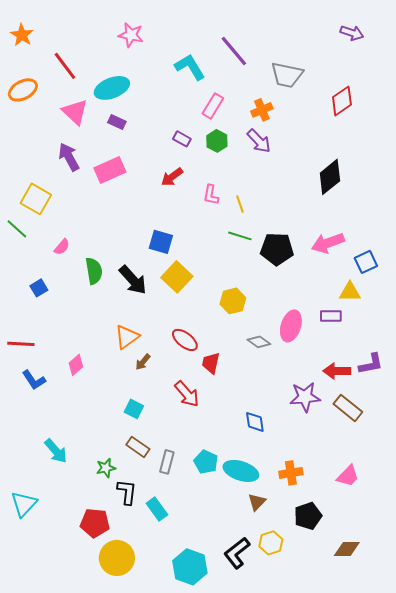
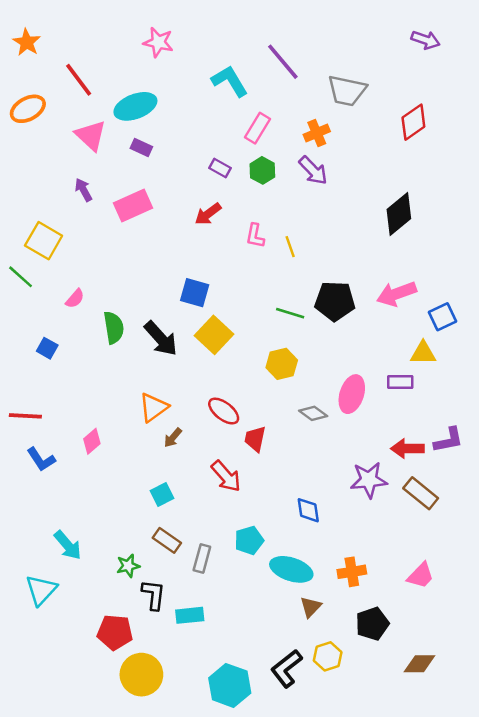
purple arrow: (69, 157) -> (83, 190), size x0.7
green line: (240, 236) -> (290, 313), moved
blue square: (39, 288) -> (47, 348), turned -30
cyan square: (134, 409) -> (162, 494), turned 36
cyan pentagon: (206, 462) -> (249, 540), moved, turned 30
cyan triangle: (24, 504) -> (41, 590), moved
cyan rectangle: (157, 509) -> (190, 615), turned -60

